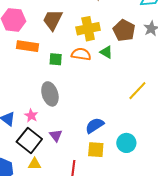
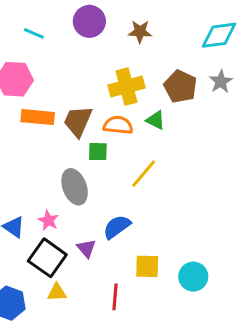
brown trapezoid: (53, 20) -> (78, 121), moved
green square: (56, 59) -> (98, 152), moved
yellow line: (137, 91) -> (144, 174), moved
blue semicircle: (95, 125) -> (117, 227), moved
cyan circle: (126, 143) -> (193, 277), moved

